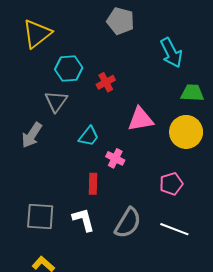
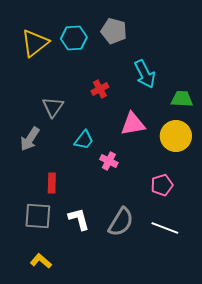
cyan arrow: (171, 53) -> (145, 74), moved
cyan hexagon: (69, 69) -> (74, 38), moved
red rectangle: (93, 184) -> (52, 183), moved

